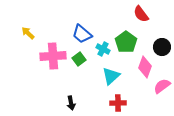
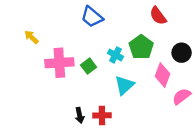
blue trapezoid: (82, 34) -> (92, 17), moved
red cross: (118, 103) -> (102, 115), moved

